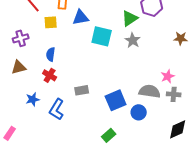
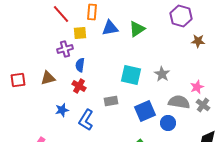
green triangle: (130, 18) -> (137, 29), moved
cyan square: (102, 36) -> (131, 75), moved
purple cross: (21, 38) -> (65, 49), moved
brown star: (181, 38) -> (198, 41), moved
gray star: (133, 40) -> (162, 74), moved
gray cross: (174, 94) -> (203, 105), turned 32

